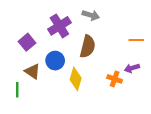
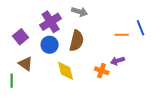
blue circle: (55, 61) -> (50, 45), moved
yellow diamond: (76, 79) -> (66, 71), turned -30

